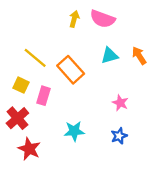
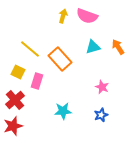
red star: (29, 149) -> (13, 126), moved, turned 30

